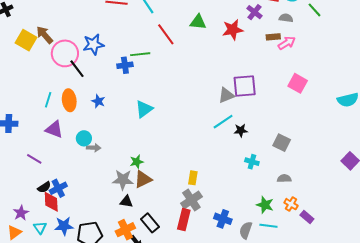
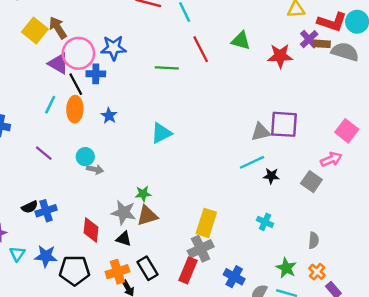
gray semicircle: (286, 18) -> (345, 52), size x1.6
brown rectangle: (273, 37) -> (322, 44), moved
pink arrow: (287, 43) -> (331, 159), moved
blue cross: (125, 65) -> (96, 74), moved
black line: (77, 69) -> (76, 84), moved
purple triangle: (54, 129) -> (58, 64), moved
gray square: (282, 143) -> (311, 182), moved
purple line: (34, 159) -> (44, 153), moved
cyan cross: (252, 162) -> (265, 222), moved
yellow rectangle: (193, 178) -> (206, 223), size x1.6
gray semicircle: (284, 178) -> (314, 240), turned 88
red diamond: (51, 202) -> (91, 230), moved

